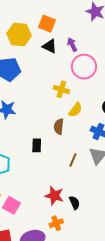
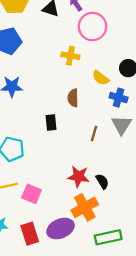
yellow semicircle: (75, 110) -> (101, 78), moved, turned 98
orange cross: (56, 223) -> (85, 207), size x1.6

